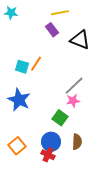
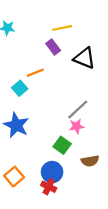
orange line: (36, 64) -> (35, 73), moved, turned 35
cyan square: (22, 67) -> (20, 88), turned 32
brown semicircle: (77, 142) -> (90, 161), moved, turned 77

